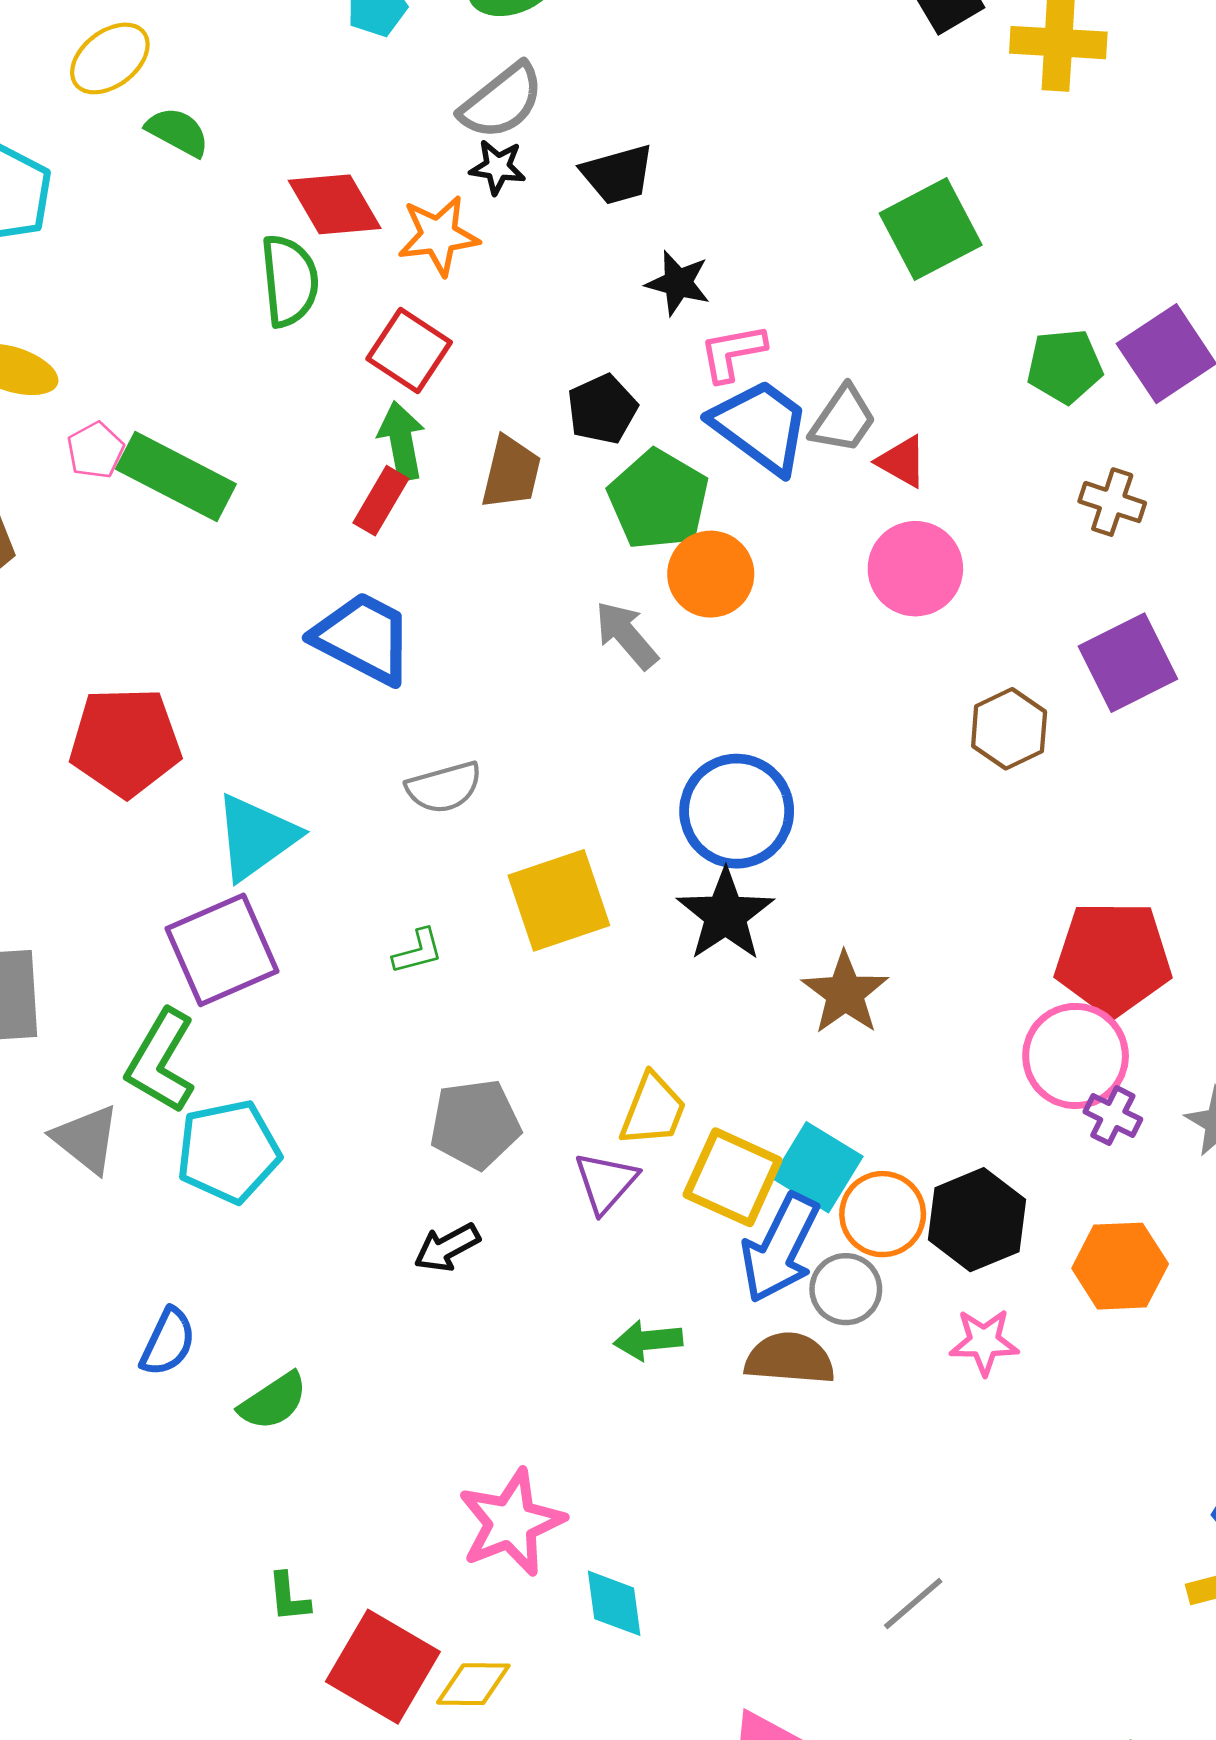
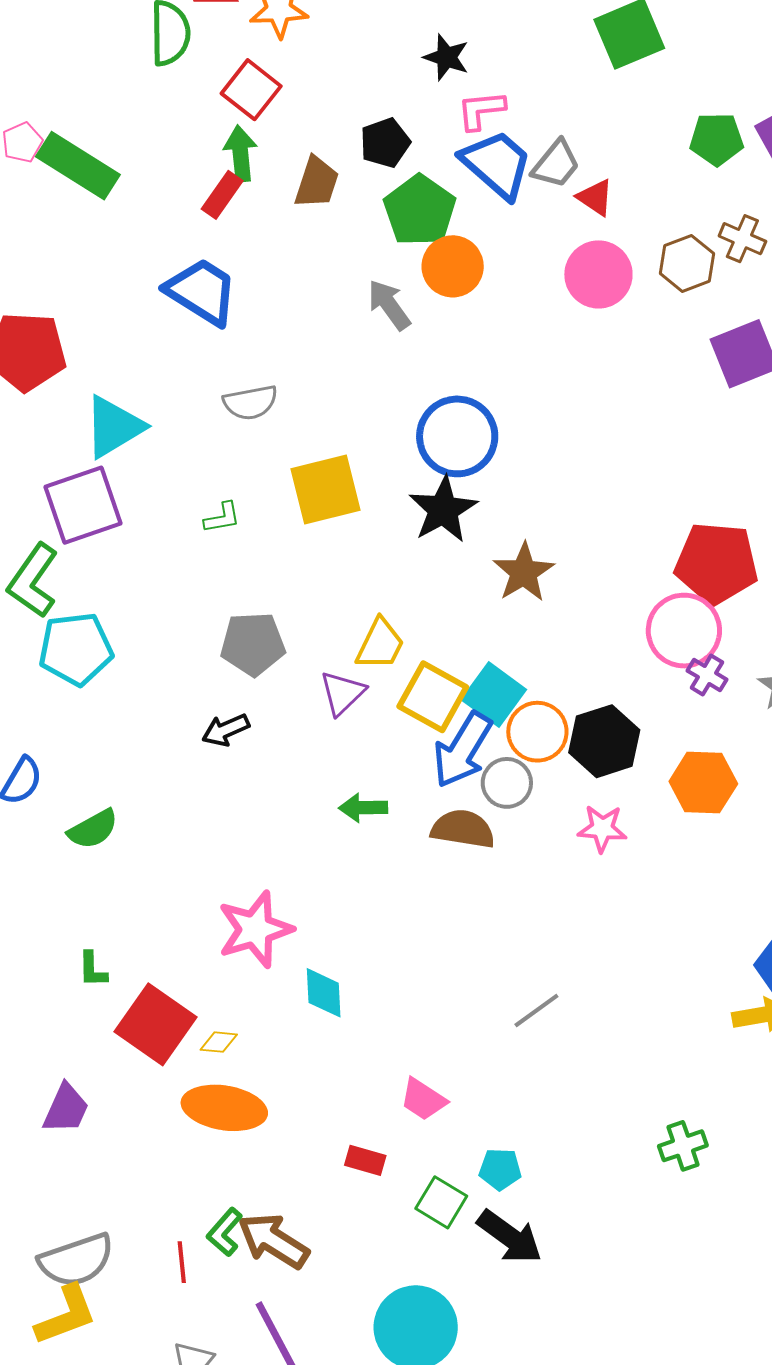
brown hexagon: (1009, 729) -> (687, 263), moved
yellow diamond: (473, 1684) -> (219, 1042), size x0.7

